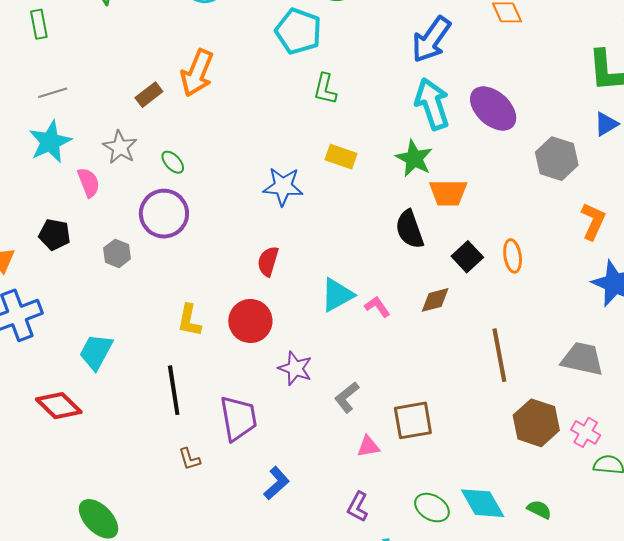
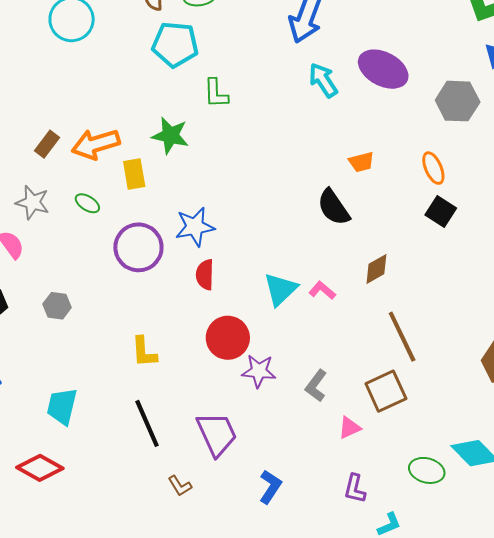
orange arrow: (197, 73) -> (96, 144), moved, turned 66
cyan arrow: (432, 104) -> (323, 80), size x0.7
yellow rectangle: (341, 157) -> (134, 174), moved, turned 76
green star: (414, 158) -> (170, 136), moved
blue star: (283, 186) -> (195, 227), moved
orange trapezoid: (448, 193) -> (361, 162), size x0.7
purple circle: (164, 214) -> (138, 247), moved
orange ellipse: (513, 256) -> (433, 168), moved
black square: (467, 257) -> (441, 211), moved
red circle: (250, 321) -> (228, 338), moved
brown line: (499, 355) -> (402, 337), moved

